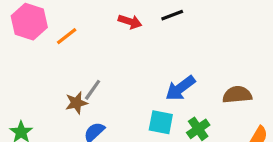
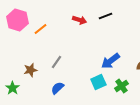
brown star: (76, 103) -> (30, 70), moved
cyan square: (161, 122) -> (98, 82), turned -35

